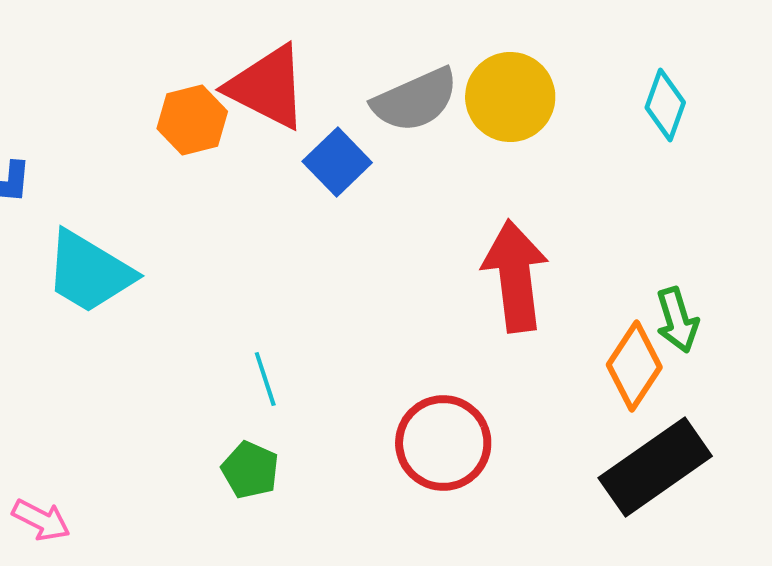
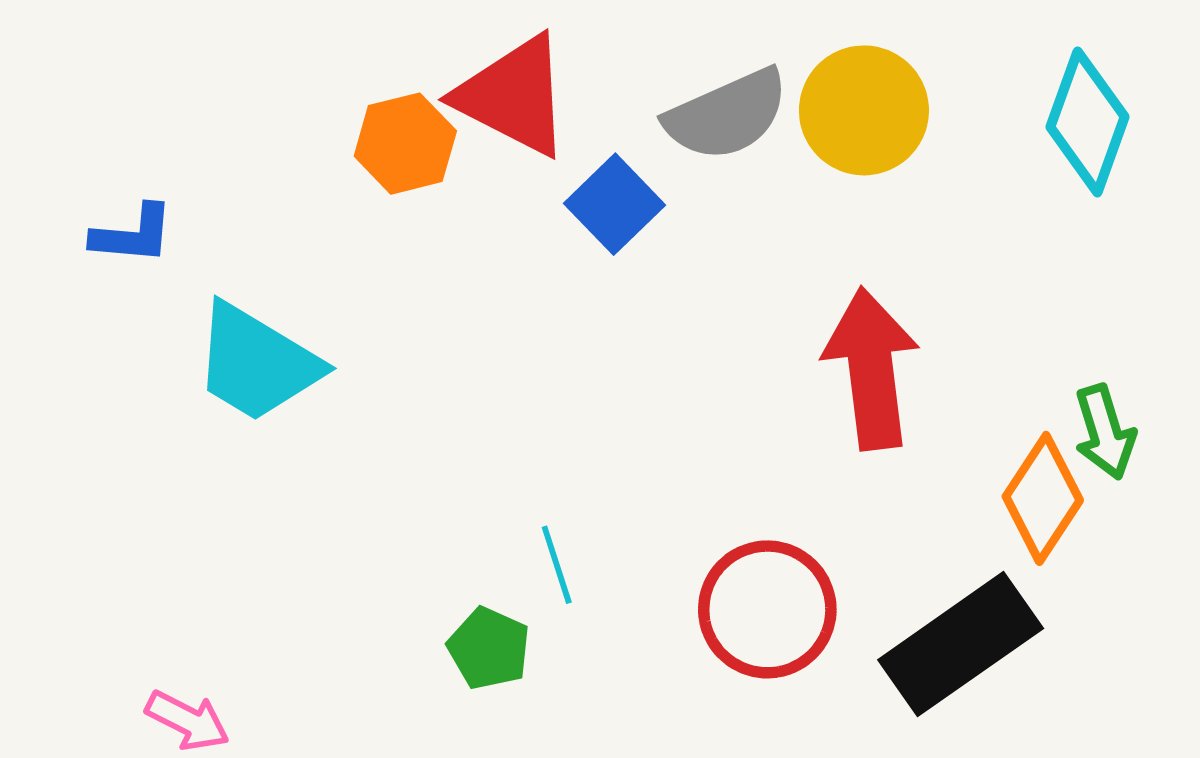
cyan diamond: (665, 105) -> (1087, 122), size x1.4
cyan line: (265, 379) -> (557, 565), moved
black rectangle: (655, 467) -> (961, 644), moved

